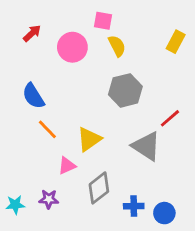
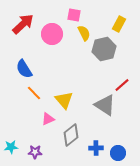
red arrow: (32, 33) -> (23, 24), size x1.6
yellow rectangle: (176, 42) -> (119, 24), moved
gray hexagon: (125, 90) -> (104, 49), moved
yellow triangle: (89, 139) -> (64, 100), turned -36
purple star: (49, 199) -> (35, 152), moved

